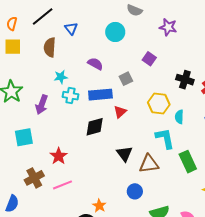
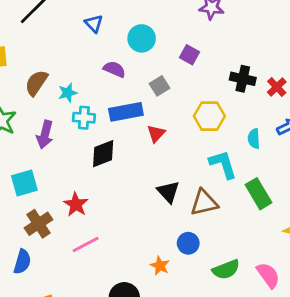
blue triangle: (71, 29) -> (94, 24), moved
cyan circle: (115, 32) -> (142, 38), moved
brown semicircle: (50, 47) -> (36, 83), moved, turned 36
cyan semicircle: (179, 117) -> (254, 139), moved
black diamond: (95, 127) -> (103, 154), moved
brown cross: (34, 178) -> (39, 224), moved
blue semicircle: (12, 204) -> (22, 262), moved
orange star: (99, 206) -> (160, 266), moved

